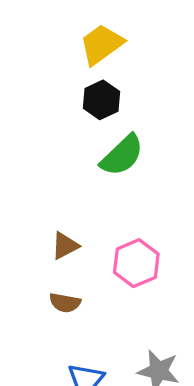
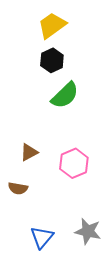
brown semicircle: (65, 303) -> (18, 188), moved

